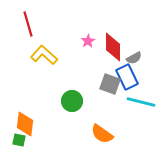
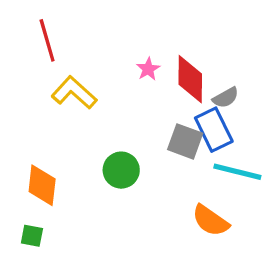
orange diamond: (25, 124) -> (42, 185), moved
orange semicircle: (102, 134) -> (210, 221), moved

